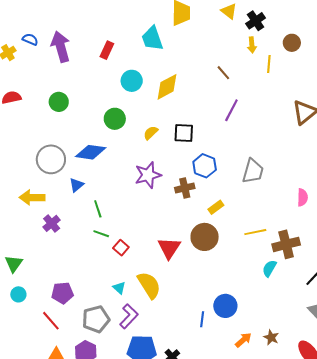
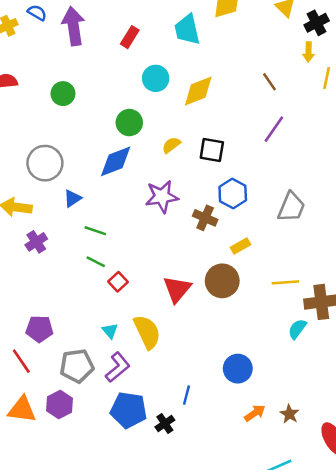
blue diamond: (91, 152) -> (116, 161), moved, turned -36
brown cross: (185, 188) -> (205, 218), turned 30
green line: (98, 209) -> (95, 231), turned -60
blue line: (202, 319) -> (187, 395), moved

